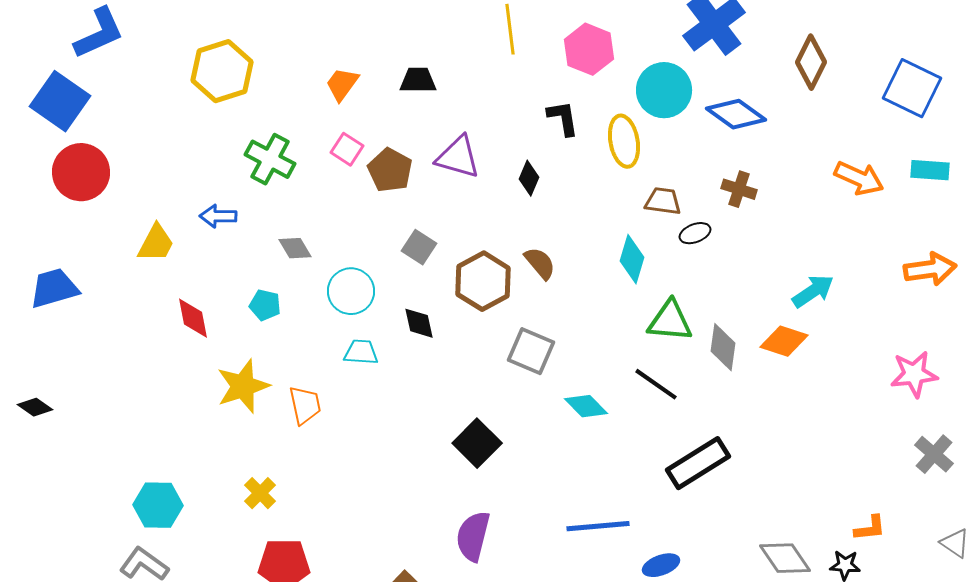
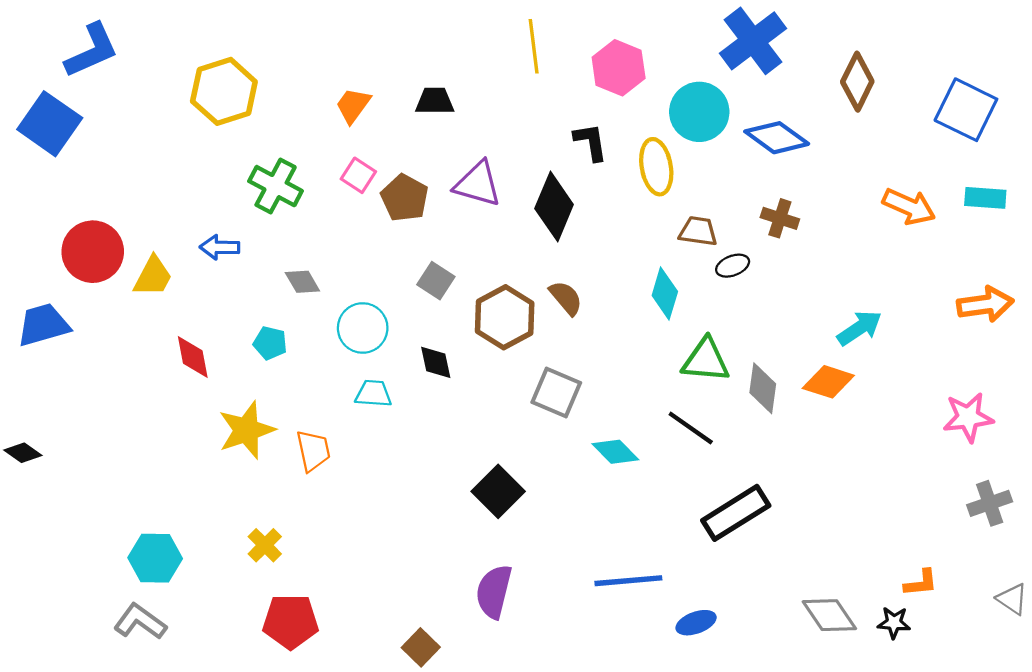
red circle: (81, 172) -> (93, 252), moved
black diamond: (529, 178) -> (554, 206), size x1.8
gray cross: (934, 454) -> (990, 503), turned 30

